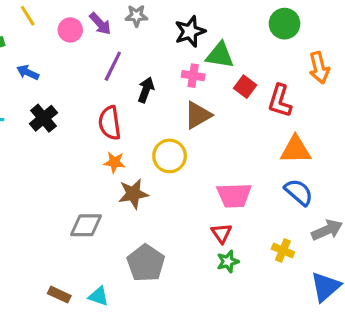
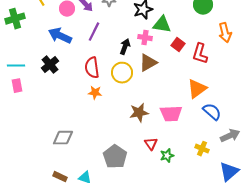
blue arrow: (28, 72) -> (60, 36), moved, size x1.6
black arrow: (146, 90) -> (125, 47), moved
orange triangle: (296, 150) -> (197, 89), moved, turned -35
yellow circle: (170, 156) -> (122, 73), moved
brown star: (133, 194) -> (139, 113), moved
gray diamond: (86, 225) -> (63, 138), moved
red triangle: (221, 233) -> (151, 144), moved

